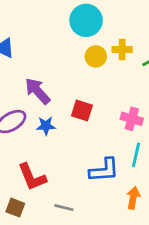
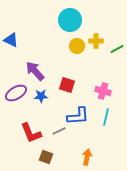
blue L-shape: (104, 170) -> (78, 116), moved
orange arrow: (133, 198) -> (87, 157), moved
brown square: (15, 208) -> (46, 157), moved
gray line: (64, 208) -> (59, 131), moved, turned -40

